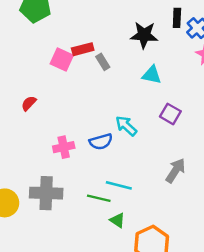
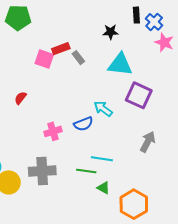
black star: (144, 35) -> (111, 32), size x0.7
cyan triangle: (152, 75) -> (120, 64), size x1.5
purple square: (170, 114) -> (139, 95), size x1.5

